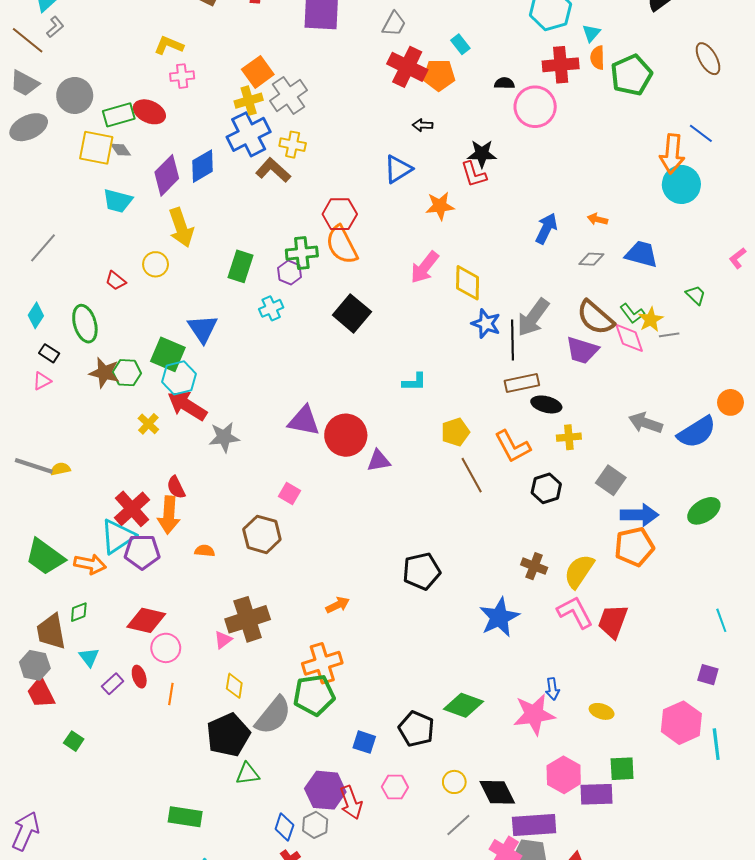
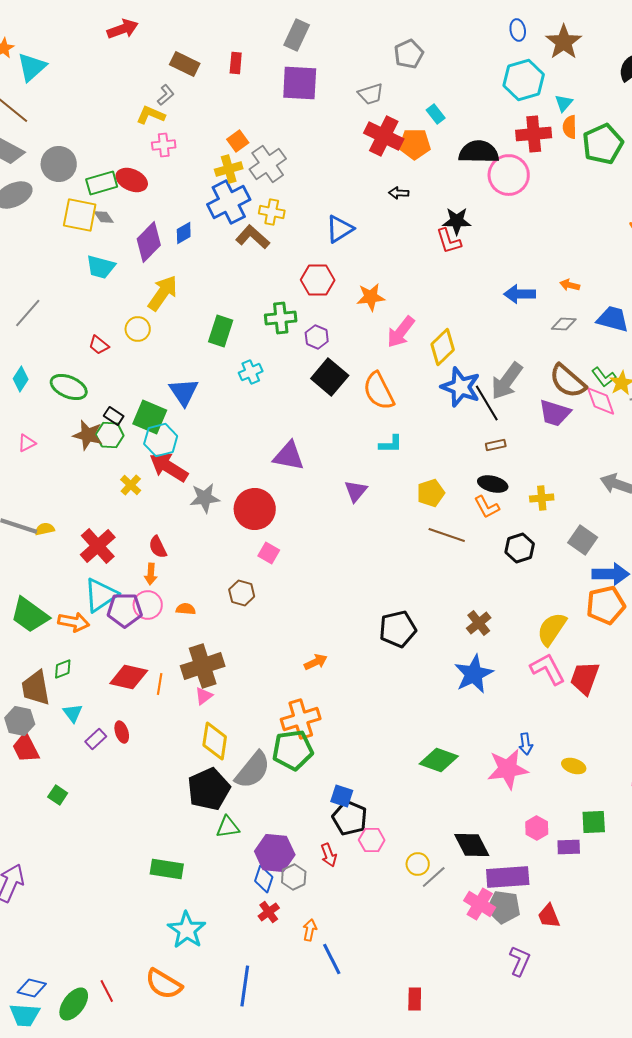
gray trapezoid: (394, 24) -> (371, 94), turned 44
gray L-shape: (55, 27) -> (166, 95), moved
orange square: (258, 72) -> (238, 141), size x0.7
black semicircle: (504, 83) -> (479, 152), size x2.0
blue diamond: (203, 166) -> (184, 233), size x0.7
blue triangle: (398, 169) -> (340, 229), moved
orange star: (440, 206) -> (371, 297), moved
yellow arrow: (181, 227) -> (163, 293), turned -126
blue arrow: (546, 228) -> (520, 294), turned -116
orange semicircle: (342, 245) -> (379, 391), moved
purple hexagon: (290, 272) -> (317, 337), moved
yellow diamond: (468, 283) -> (443, 347), turned 45
green ellipse: (85, 324) -> (69, 387), turned -51
blue star: (486, 324) -> (461, 387), size x1.4
black line: (513, 340) -> (487, 403), turned -30
black rectangle: (49, 353) -> (114, 416), moved
brown rectangle: (522, 383) -> (496, 445), size x0.6
black ellipse: (546, 404) -> (493, 484), moved
purple triangle: (304, 421) -> (289, 456), moved
red circle: (346, 435) -> (255, 509), moved
orange L-shape: (513, 446) -> (487, 507), size x0.7
purple triangle: (379, 461) -> (356, 491), moved, turned -40
brown line: (472, 475) -> (447, 535), turned -42
red cross: (132, 509) -> (98, 546), moved
orange arrow: (169, 515) -> (151, 574), size x0.6
brown hexagon: (262, 534) -> (242, 593), size x0.7
brown cross: (534, 566) -> (479, 623), moved, turned 30
brown cross: (248, 619) -> (203, 666), moved
pink circle: (166, 648) -> (148, 605), moved
yellow diamond: (234, 686) -> (215, 741), size x1.5
orange line: (171, 694) -> (160, 684), moved
black pentagon: (416, 729) -> (350, 818), moved
pink hexagon: (564, 775) -> (537, 828), size x0.7
yellow circle: (454, 782) -> (418, 864), moved
purple hexagon: (325, 790) -> (275, 853), moved
purple rectangle: (596, 794) -> (569, 847), size x0.7
red arrow: (351, 802) -> (329, 855), size x0.7

